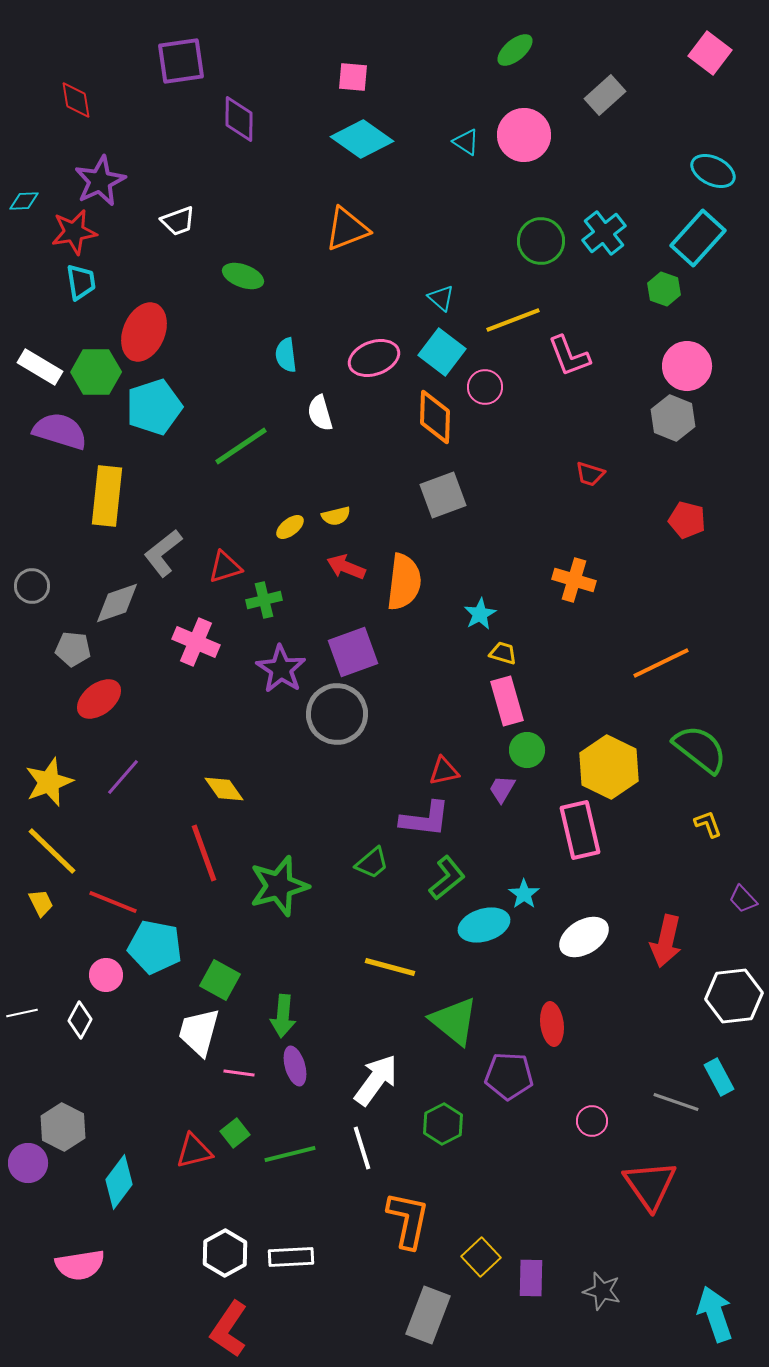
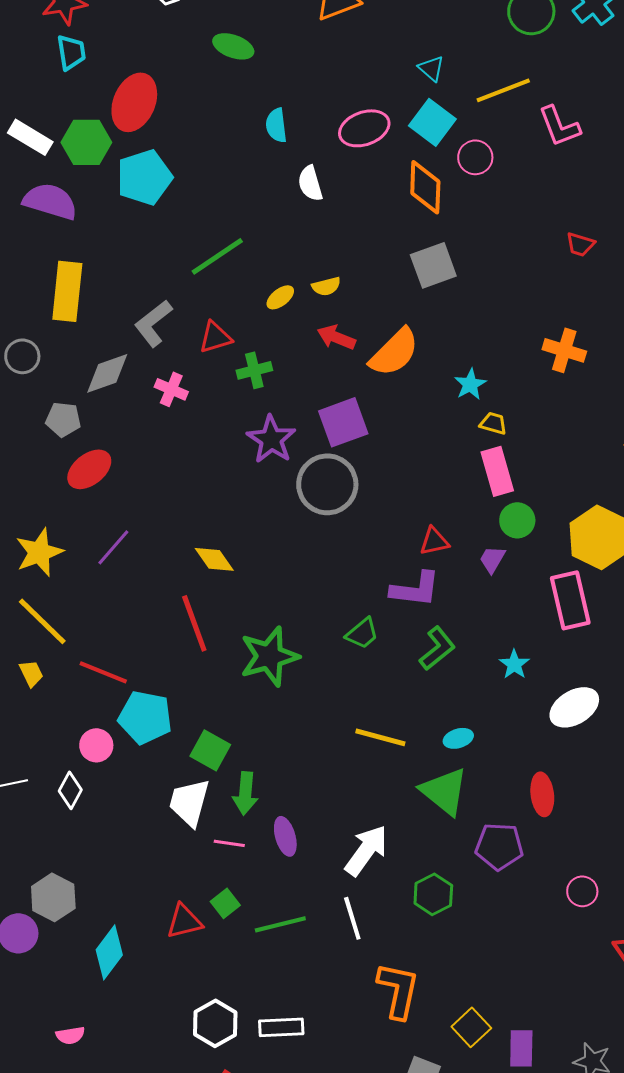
green line: (241, 446) -> (217, 256), moved
yellow rectangle: (107, 496) -> (67, 291), moved
orange semicircle: (404, 582) -> (394, 352), turned 38
pink cross: (196, 642) -> (171, 389), moved, size x0.7
cyan ellipse: (484, 925) -> (458, 738), moved, size x0.6
green arrow: (283, 1016) -> (245, 793), moved
pink semicircle: (80, 1265) -> (70, 1035), size x0.6

